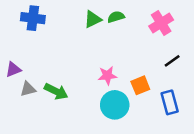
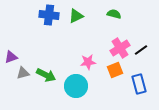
green semicircle: (116, 17) -> (114, 14), moved, turned 32
blue cross: (33, 18) -> (49, 15), moved
pink cross: (161, 23) -> (120, 48), moved
cyan circle: (115, 105) -> (76, 86), moved

